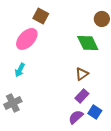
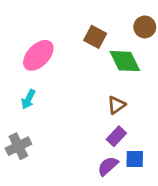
brown square: (41, 16) -> (95, 37), moved
blue square: (95, 112) -> (135, 159), turned -32

